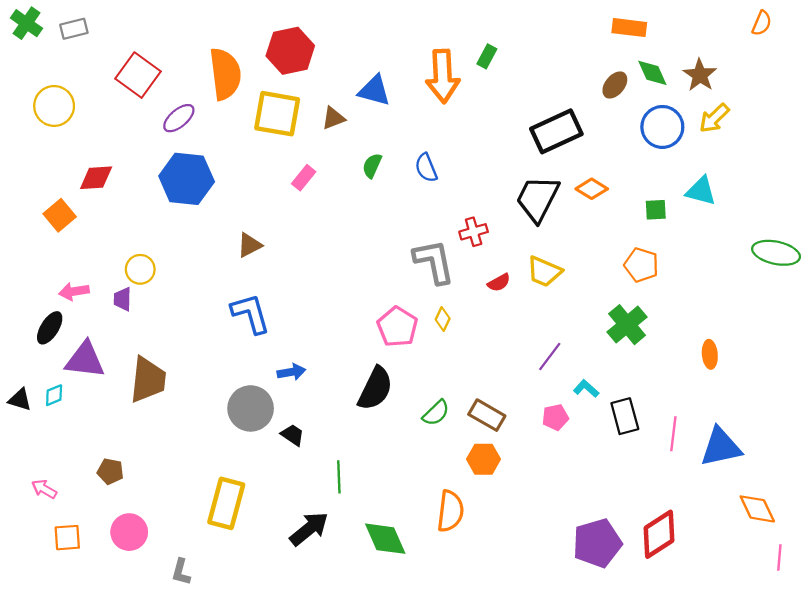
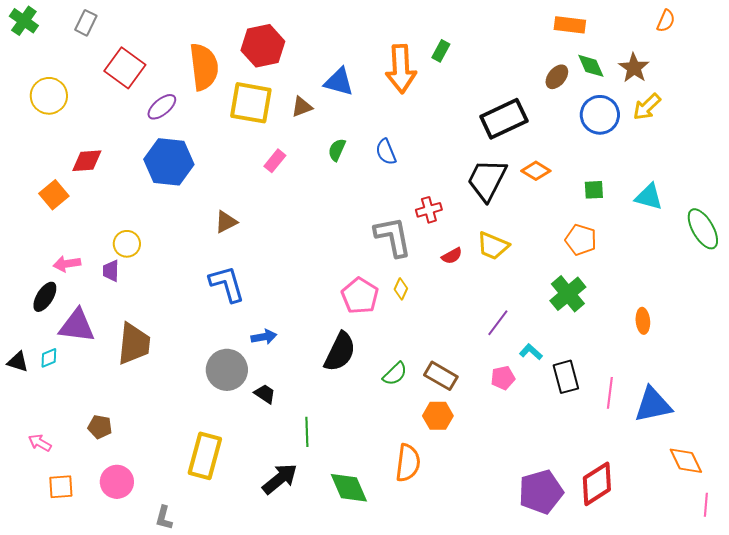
orange semicircle: (762, 23) -> (666, 21), moved
gray rectangle: (74, 29) -> (86, 23), moved, turned -50
cyan triangle: (701, 191) -> (649, 197), moved
green ellipse: (776, 253) -> (703, 229), turned 48

